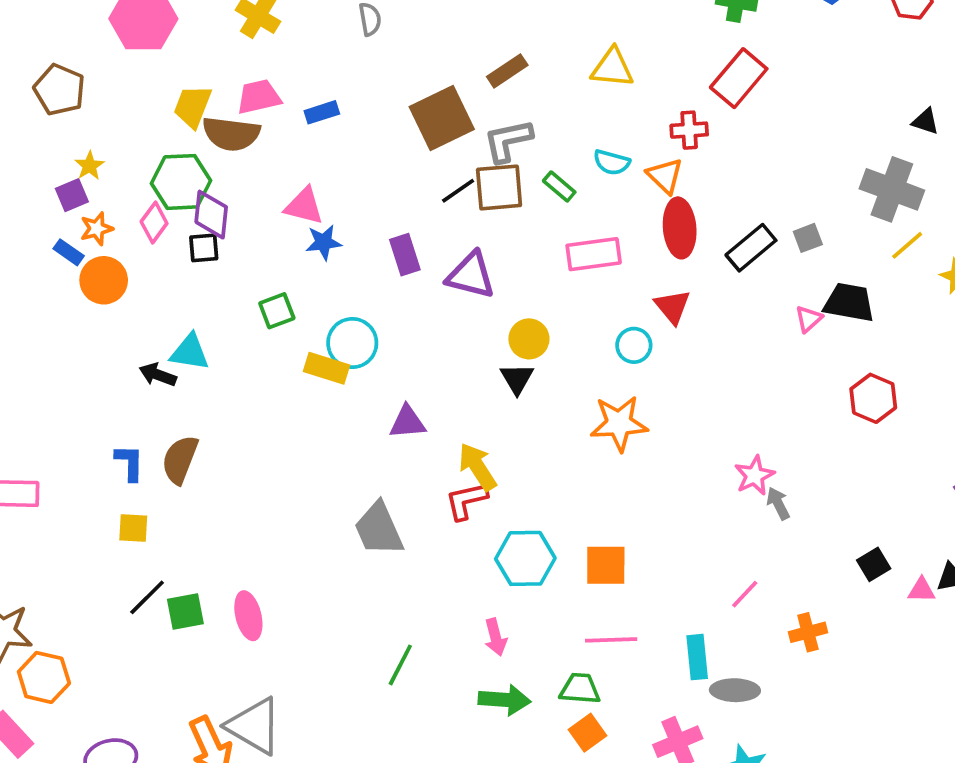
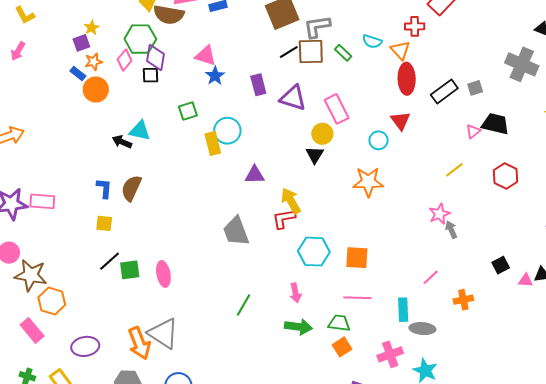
blue star: (324, 242) -> (215, 76), turned -30
yellow line: (907, 245) -> (454, 170), moved
pink rectangle: (594, 254) -> (337, 109), moved, turned 68
yellow rectangle: (326, 368) -> (213, 143), turned 55

